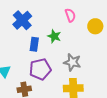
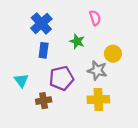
yellow circle: (95, 26) -> (113, 54), moved
blue rectangle: (34, 44) -> (44, 50), moved

